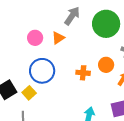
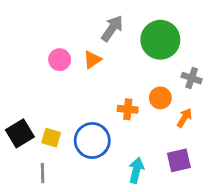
blue circle: (42, 71) -> (92, 140), moved
yellow square: (29, 93) -> (51, 138), turned -32

